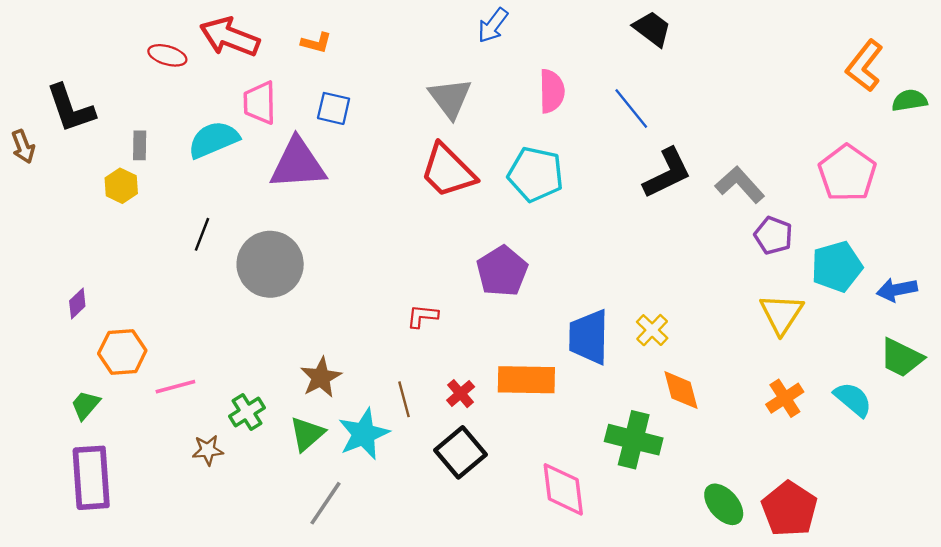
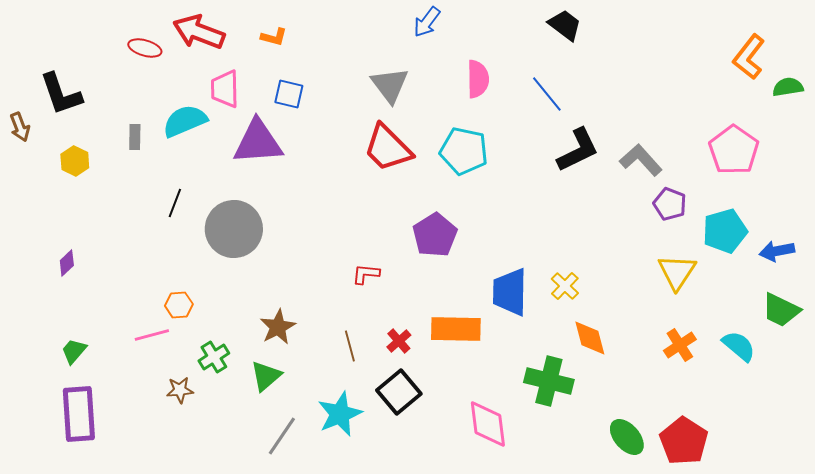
gray rectangle: (140, 145) -> (135, 137), moved
yellow hexagon: (121, 186) -> (75, 161), moved
orange hexagon: (122, 352) -> (179, 305), moved, size x0.7
cyan star: (364, 434) -> (340, 414), moved

